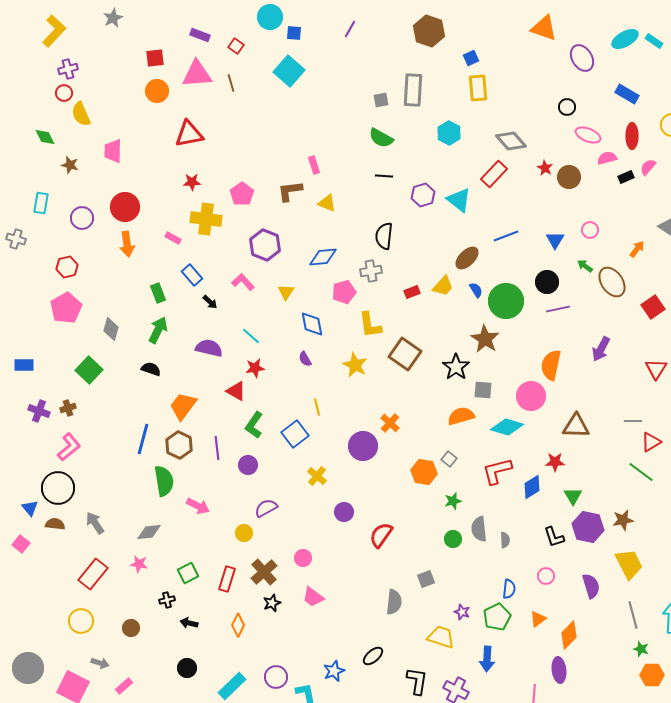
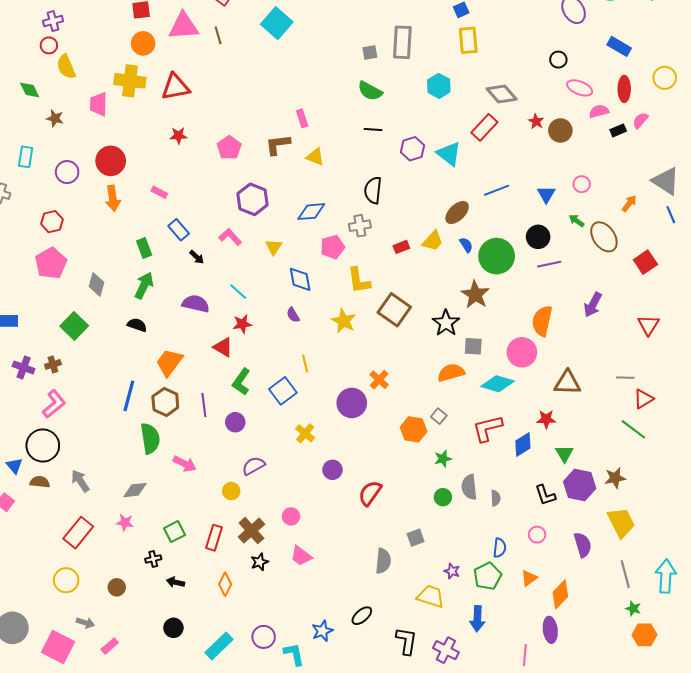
yellow cross: (206, 219) -> (130, 81), moved

